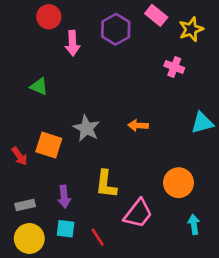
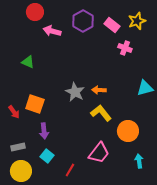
pink rectangle: (156, 15) -> (112, 25), moved
pink arrow: (73, 43) -> (52, 31), turned 108
gray star: (86, 128) -> (75, 92), moved
yellow L-shape: (106, 184) -> (101, 113), moved, turned 135
purple arrow: (64, 197) -> (44, 131), moved
cyan square: (66, 229) -> (47, 156), moved, turned 32
red line: (98, 237) -> (70, 170), turned 64

